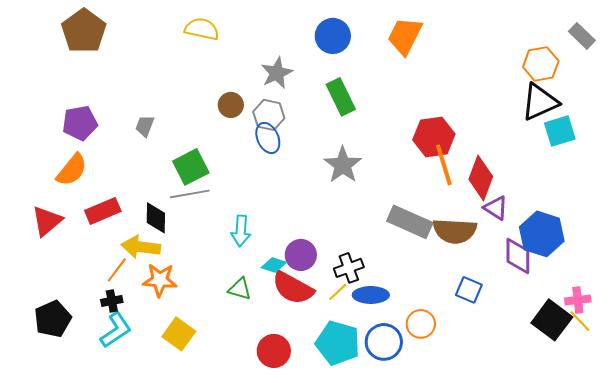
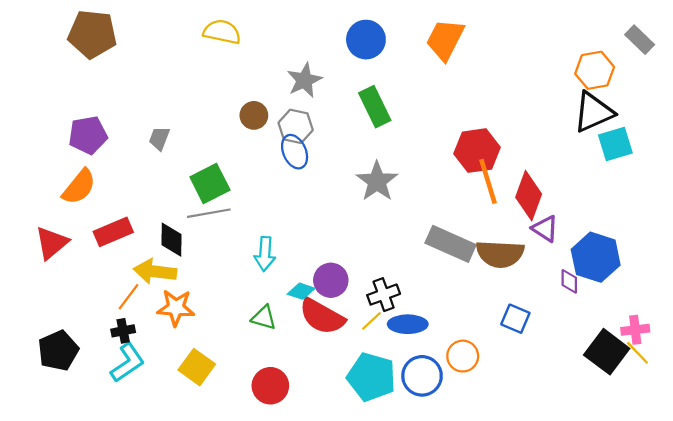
brown pentagon: (84, 31) -> (92, 34), turned -30
purple diamond: (518, 256) -> (569, 281), size x0.6
red circle: (274, 351) -> (270, 386), moved

